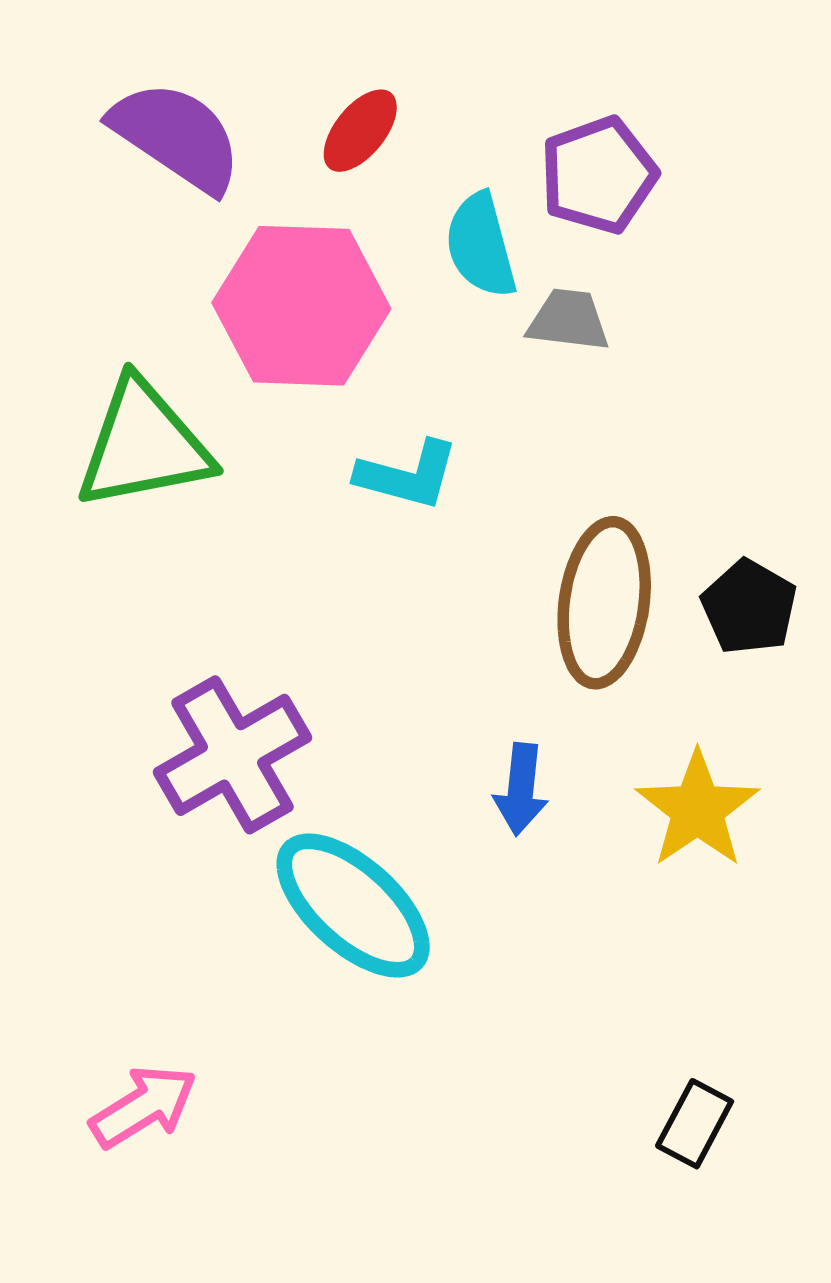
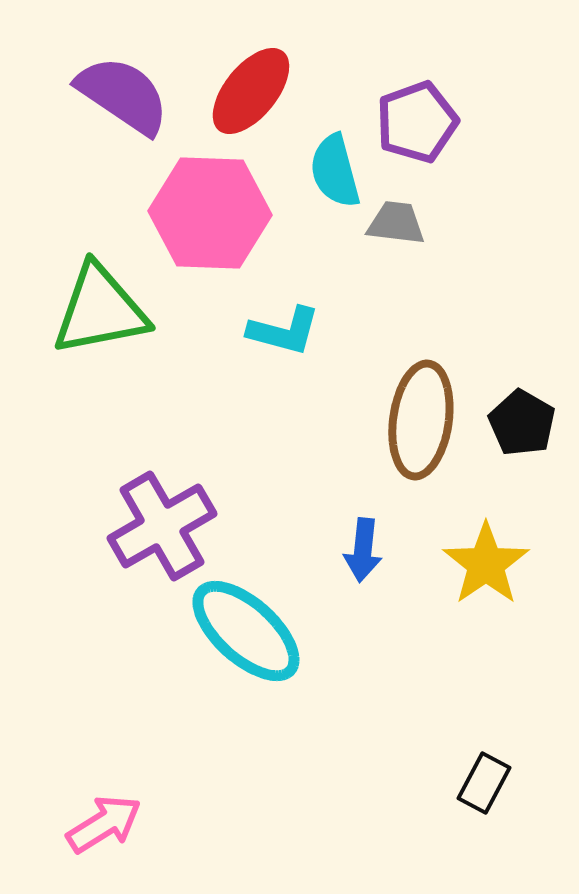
red ellipse: (360, 131) -> (251, 91), size x1.5
pink arrow: (144, 1106) -> (104, 824), moved

